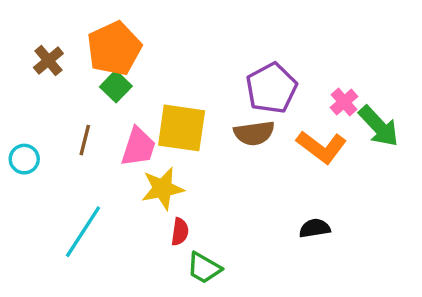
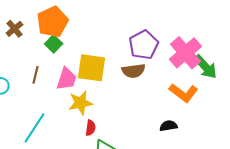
pink cross: (344, 102) -> (186, 53), size x2.0
orange L-shape: (322, 147) -> (184, 93), moved

